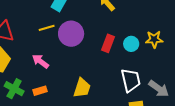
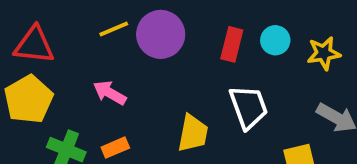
yellow star: (154, 39) -> (324, 53), moved
white trapezoid: (131, 80) -> (248, 107), moved

